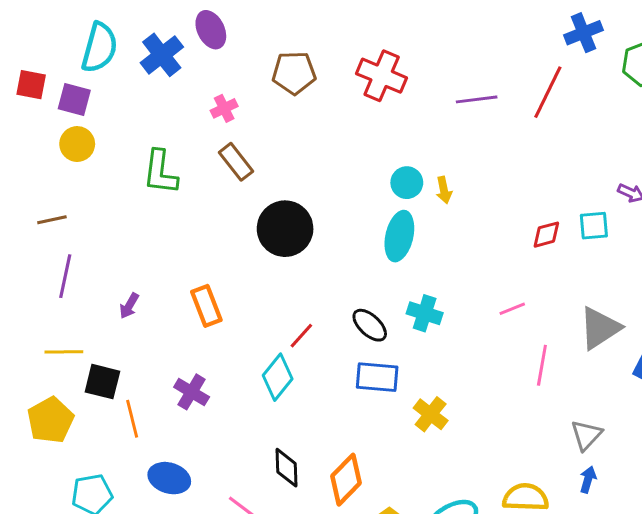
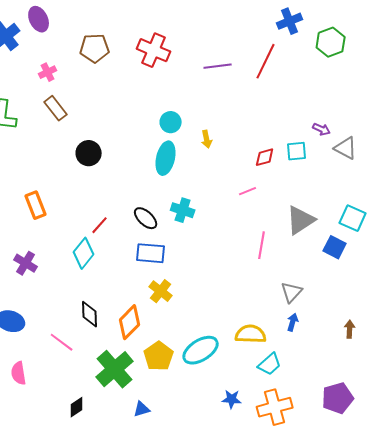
yellow arrow: (444, 190) -> (207, 139), moved
black circle: (285, 229) -> (89, 153), size x0.7
pink line: (512, 309) -> (248, 191), moved
yellow cross: (431, 414) -> (161, 291), moved

